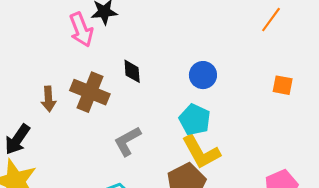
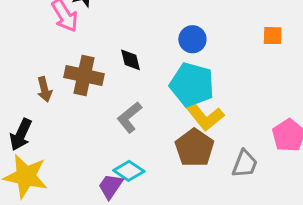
black diamond: (132, 71) -> (131, 60), moved
cyan pentagon: (195, 120) -> (192, 85), size x1.4

